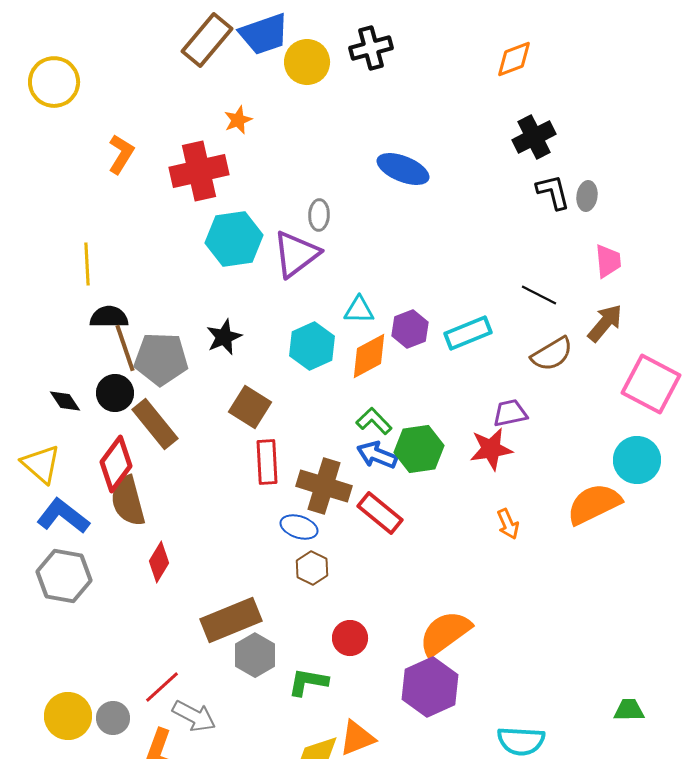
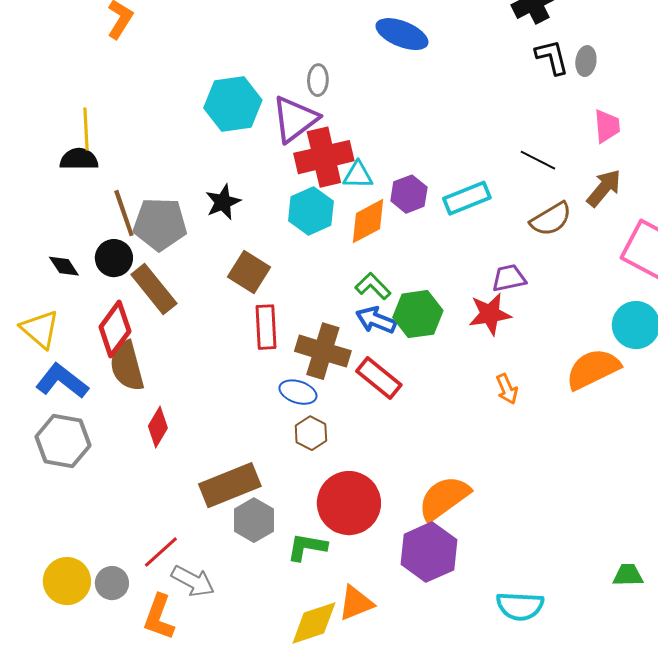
red cross: (199, 171) -> (324, 157), moved
black semicircle: (109, 317) -> (79, 159), moved
red circle: (350, 638) -> (349, 503), size x1.8

